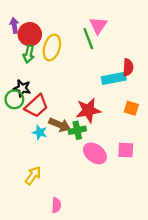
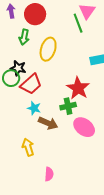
red circle: (30, 34) -> (35, 14), moved
yellow ellipse: (52, 47) -> (48, 49), moved
red star: (88, 110) -> (78, 88), turned -30
brown arrow: (60, 125) -> (48, 123), moved
yellow arrow: (33, 175) -> (28, 147), turned -54

